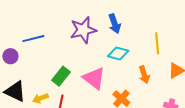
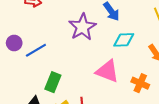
purple circle: (10, 56) -> (14, 43), moved
green rectangle: (61, 76) -> (53, 82), moved

